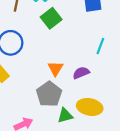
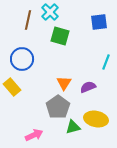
green square: (51, 18) -> (60, 36), turned -36

